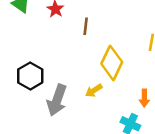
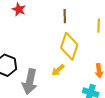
brown line: (86, 26) -> (65, 16), moved

